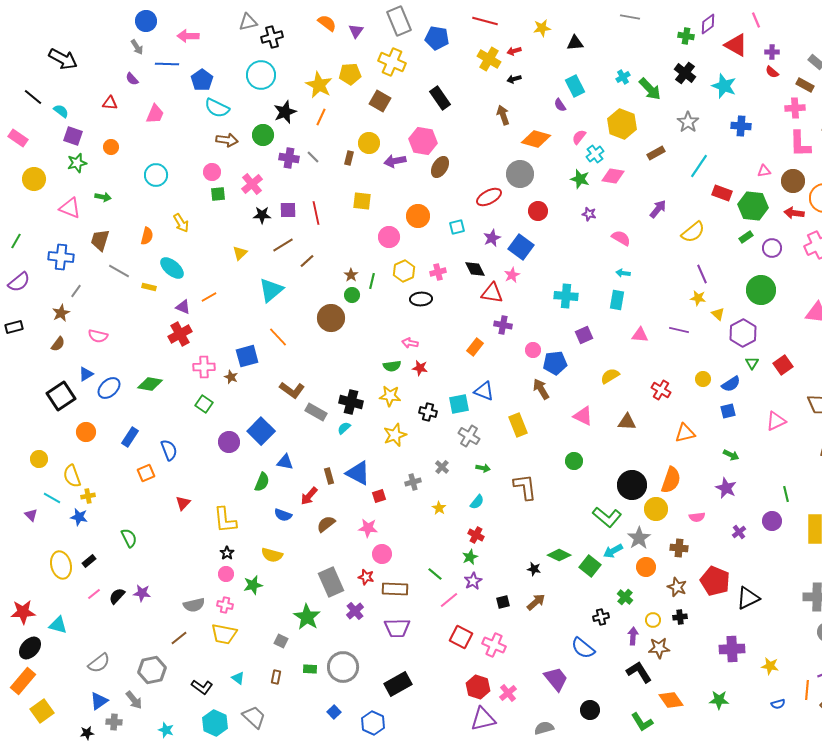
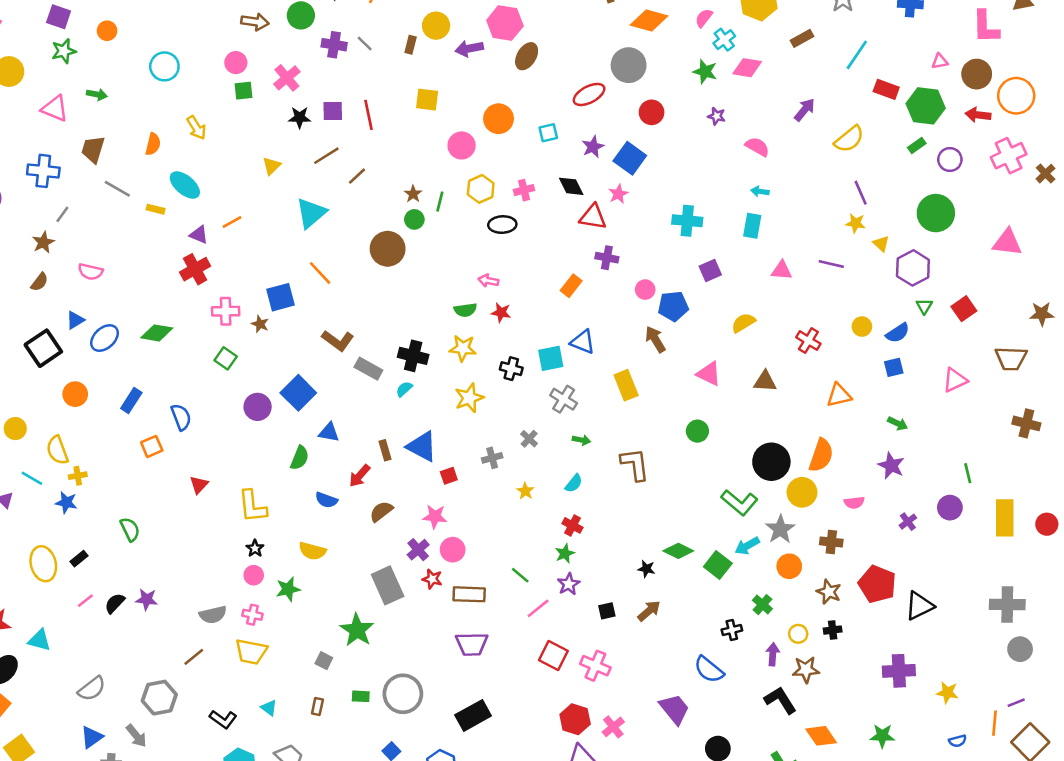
purple cross: (355, 611) -> (418, 550), moved

